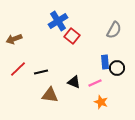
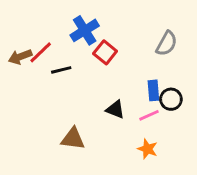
red line: (18, 69) -> (41, 52), moved
black line: (41, 72) -> (61, 70), moved
black triangle: (74, 82) -> (115, 109), moved
pink line: (95, 83) -> (149, 115), moved

